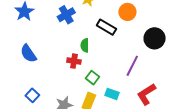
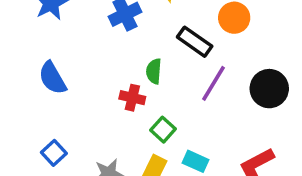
black circle: (155, 38) -> (269, 89), moved
purple line: (132, 66) -> (214, 83), moved

